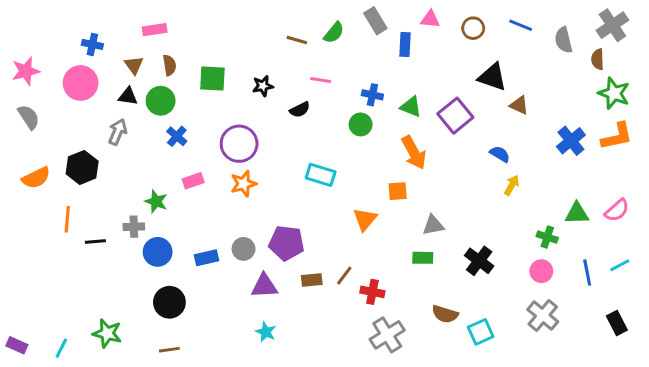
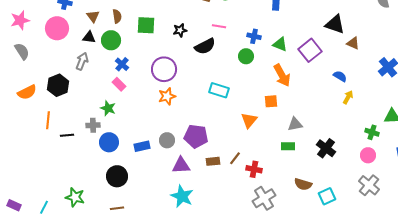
black semicircle: (300, 110) -> (205, 46), size x1.5
pink rectangle: (193, 181) -> (119, 84), moved, turned 64
cyan star: (266, 332) -> (182, 196), size x1.6

